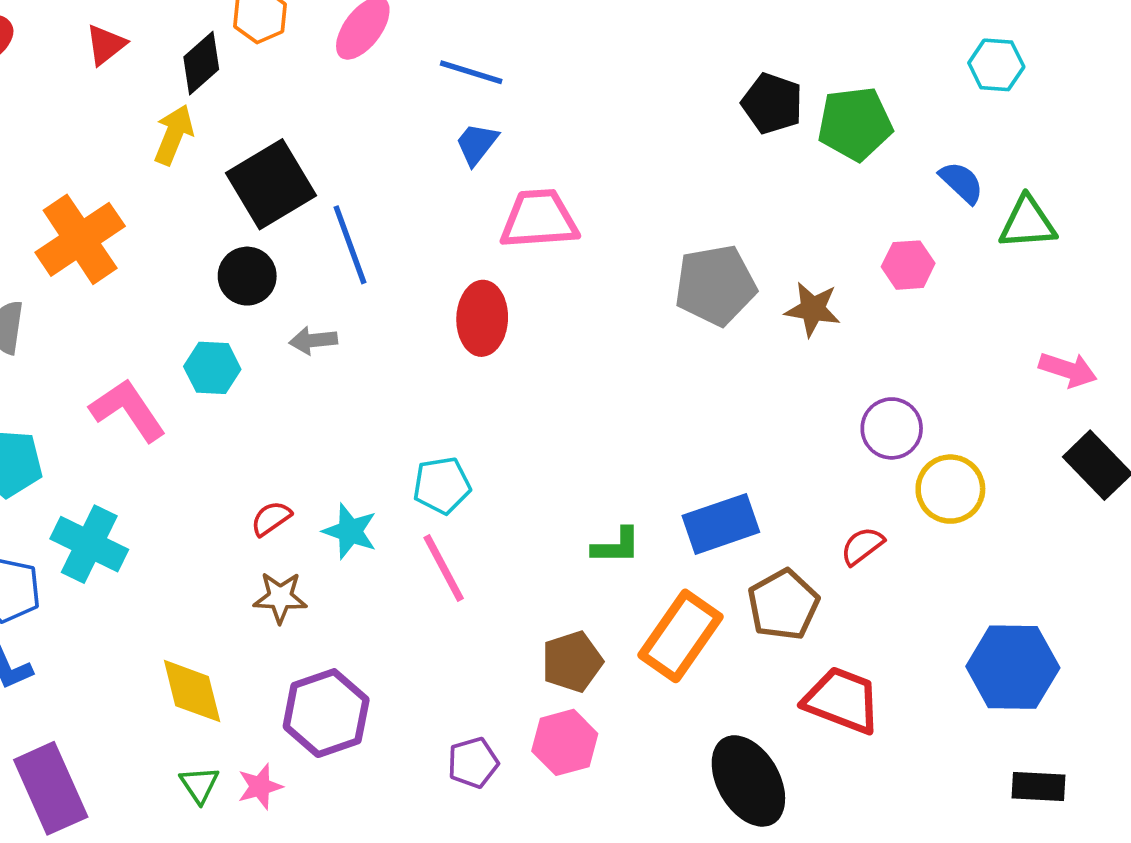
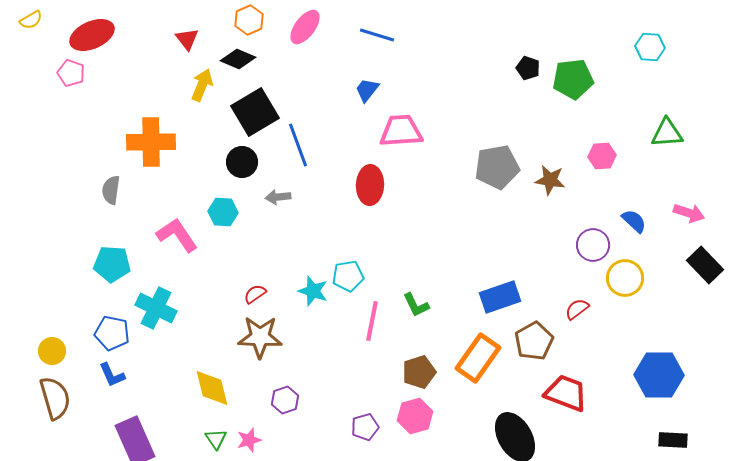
red triangle: (106, 45) -> (187, 39), moved, turned -30
black diamond: (201, 63) -> (238, 59), moved, turned 64
blue line: (471, 72) -> (377, 35), moved
black pentagon: (772, 103) -> (528, 68), size x0.7
blue semicircle: (961, 182) -> (634, 221), moved
orange cross: (80, 239) -> (151, 142), turned 33
cyan star: (350, 531) -> (313, 291), moved
green L-shape: (616, 546) -> (416, 305), moved, turned 64
pink line: (444, 568) -> (372, 321), moved, turned 39
brown star: (280, 597) -> (260, 337), size x1.5
purple hexagon: (326, 713) -> (285, 400), size x0.6

